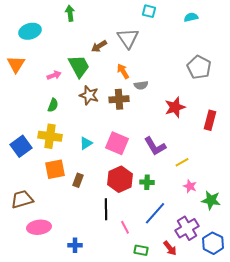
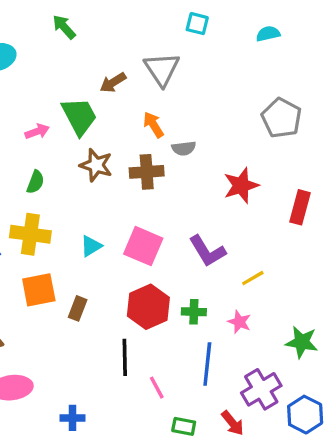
green arrow: (70, 13) -> (64, 27), turned -35
pink star: (190, 186) -> (239, 322), moved
blue line: (155, 213) -> (207, 364), turned -35

